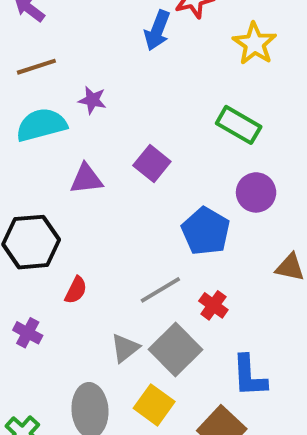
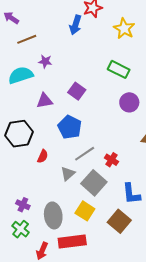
brown line: (36, 67) -> (27, 39), moved
blue pentagon: (206, 231) -> (70, 127), moved
purple cross: (28, 333) -> (23, 205), moved
gray triangle: (125, 348) -> (68, 174), moved

